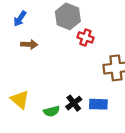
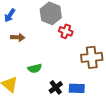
green semicircle: (52, 111) -> (35, 68), moved

